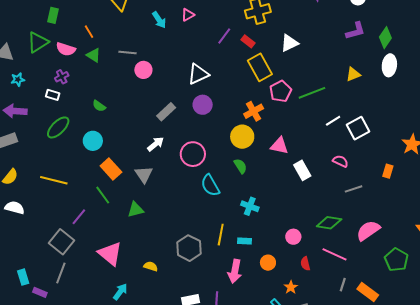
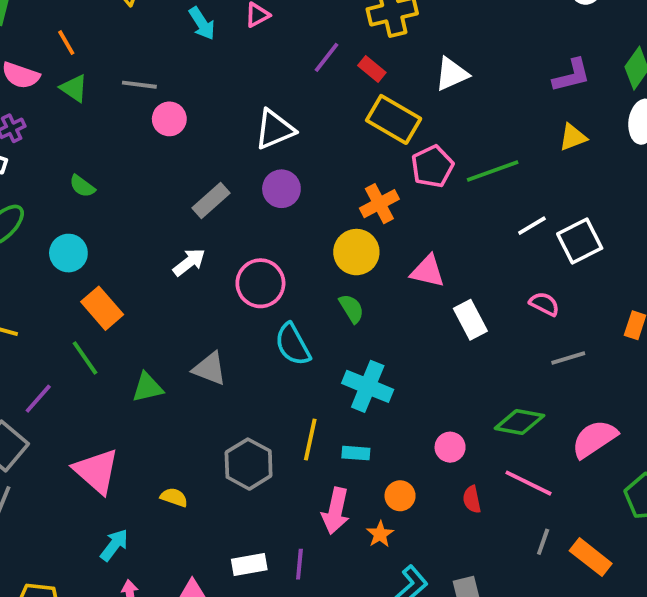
purple L-shape: (355, 31) -> (572, 75), moved
yellow rectangle: (260, 67) -> (394, 119), turned -32
gray triangle: (144, 174) -> (210, 369), moved, turned -36
cyan cross: (250, 206) -> (368, 386), size x1.4
orange star: (291, 287) -> (380, 534), moved

